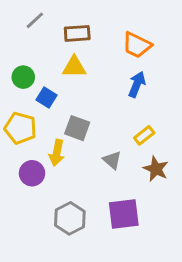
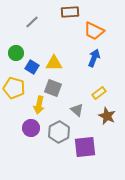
gray line: (35, 20) -> (32, 22), moved
brown rectangle: (77, 33) -> (70, 12), moved
yellow triangle: (74, 67) -> (54, 63), moved
purple circle: (32, 173) -> (31, 128), moved
gray hexagon: (70, 218) -> (59, 132), moved

